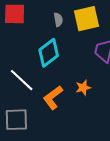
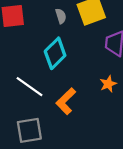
orange star: (83, 88) -> (108, 84), moved

